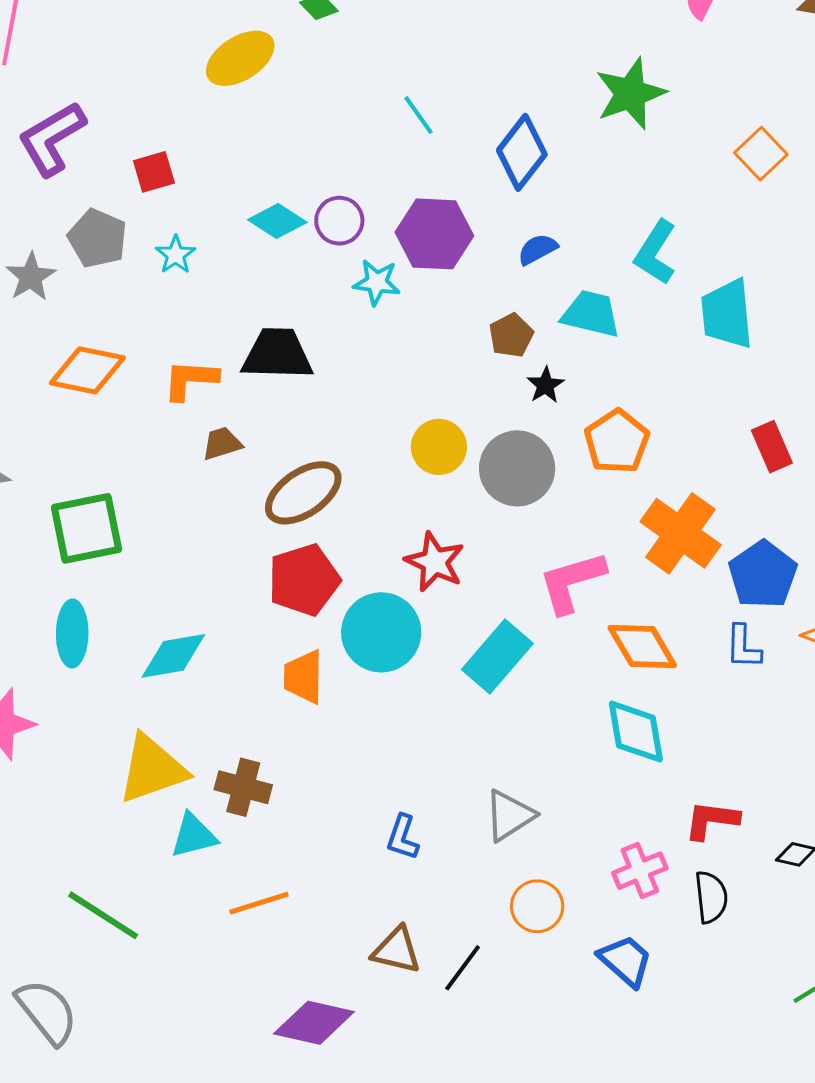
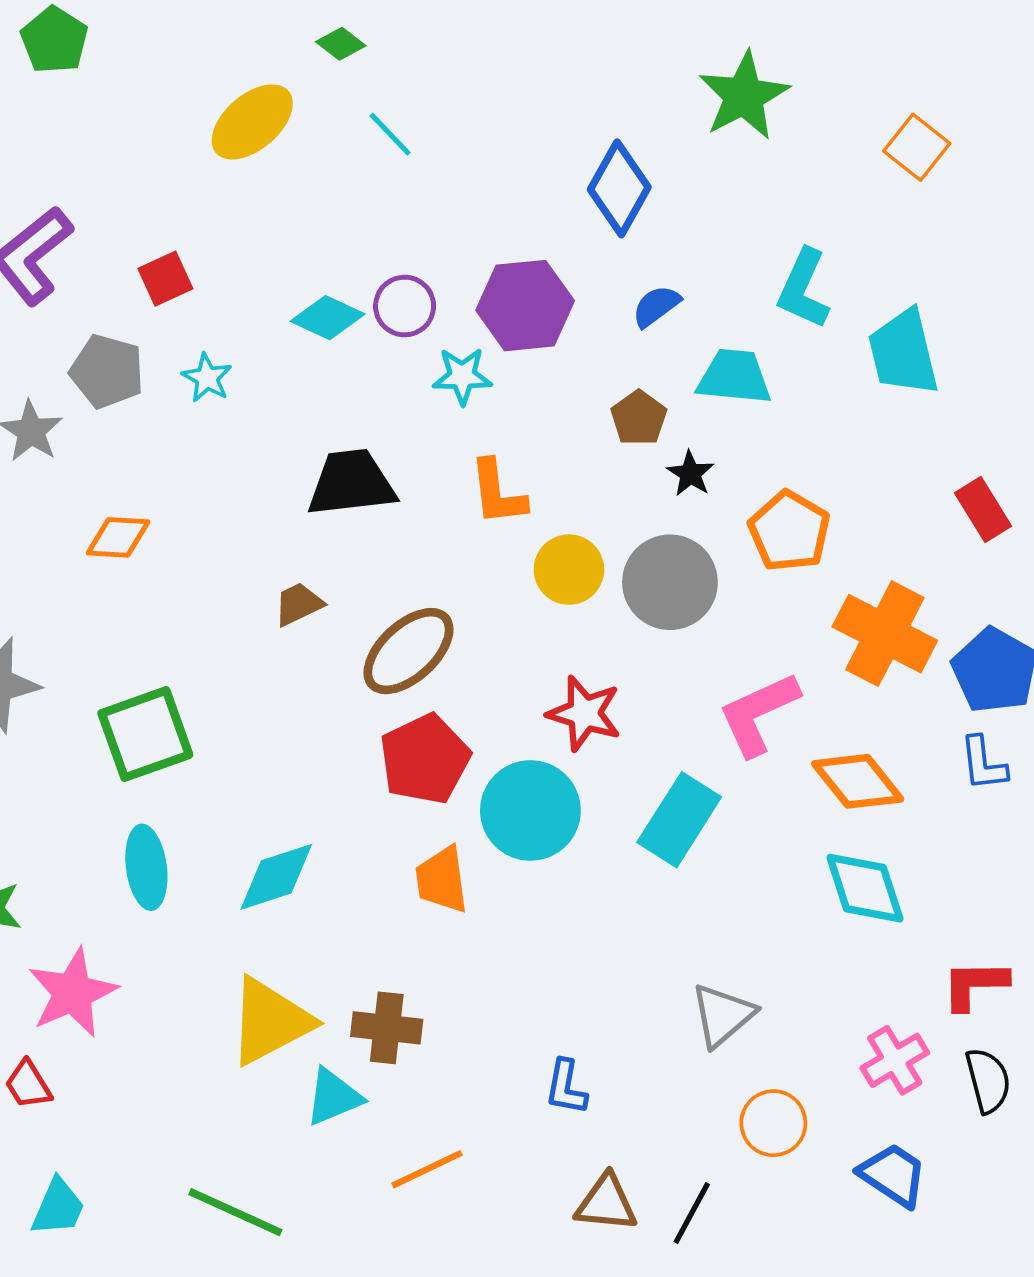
cyan line: (419, 115) -> (390, 134), moved
orange diamond: (87, 370) -> (118, 537), size x0.7
orange L-shape: (190, 380) -> (498, 493), moved, turned -92
blue L-shape: (403, 837) -> (566, 1087), moved

